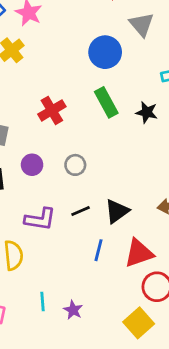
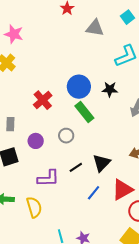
gray triangle: (142, 24) -> (95, 28), turned -30
blue circle: (105, 52) -> (79, 87), moved
green rectangle: (106, 102) -> (84, 112), moved
blue line: (99, 250) -> (94, 193), turned 35

